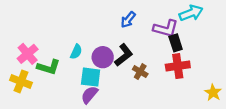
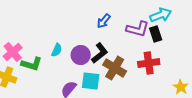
black rectangle: (176, 43) -> (156, 34), moved
brown cross: (140, 72) -> (115, 68), size x1.6
cyan square: (91, 77) -> (91, 81), moved

